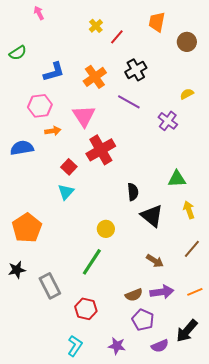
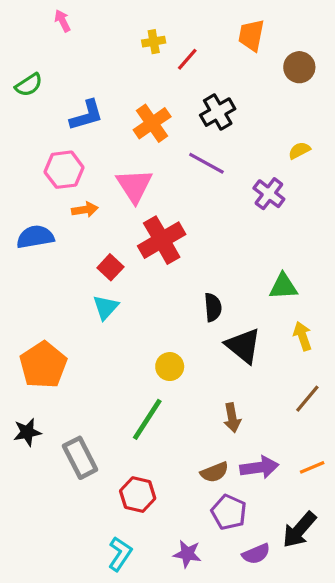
yellow cross: (96, 26) -> (154, 42), turned 32
brown arrow: (155, 261) -> (232, 418), moved, turned 48

